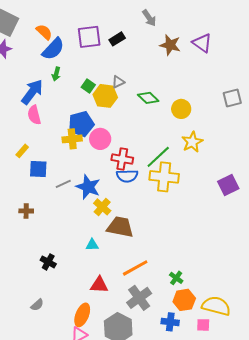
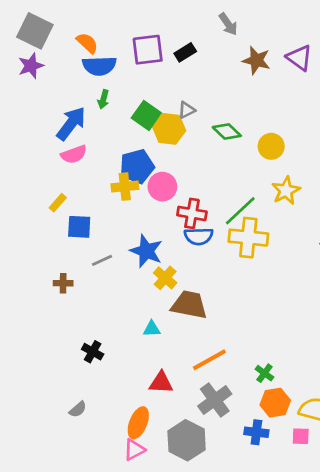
blue semicircle: (53, 49) -> (99, 66), turned 45
green square: (88, 86) -> (146, 115), size x1.5
pink semicircle: (34, 115) -> (74, 154), turned -96
gray line: (63, 184) -> (102, 260), moved

